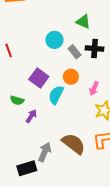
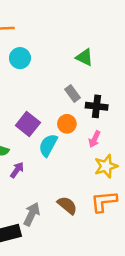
cyan circle: (54, 40) -> (20, 58), moved
black cross: (95, 48) -> (97, 106), moved
brown semicircle: (74, 144) -> (67, 205), size x0.7

